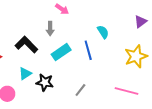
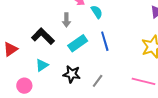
cyan semicircle: (103, 32) -> (97, 12), moved
black star: (45, 82) -> (72, 74), moved

